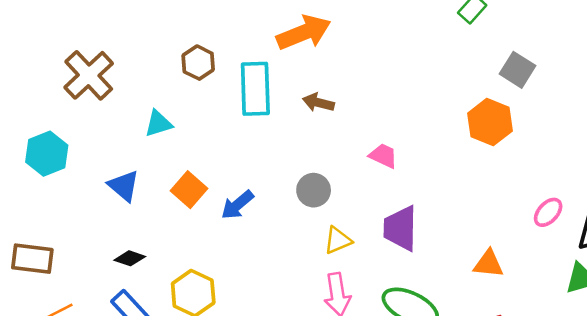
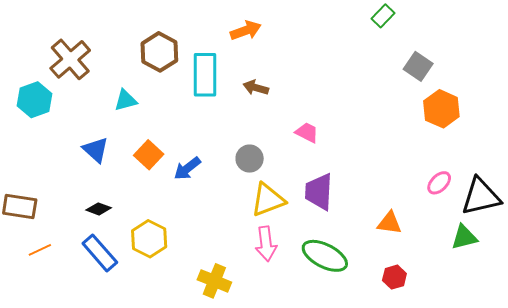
orange arrow: (304, 33) -> (246, 30), size x0.7
brown hexagon: (198, 63) -> (159, 52), size x1.4
orange hexagon: (490, 122) -> (441, 109), moved
cyan hexagon: (47, 154) -> (35, 100), moved
yellow triangle: (338, 240) -> (268, 200), size x1.5

